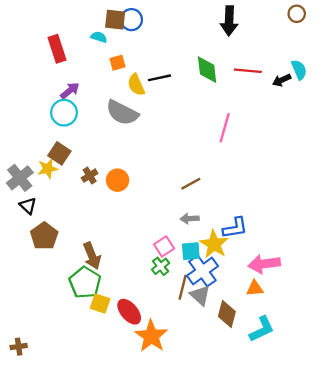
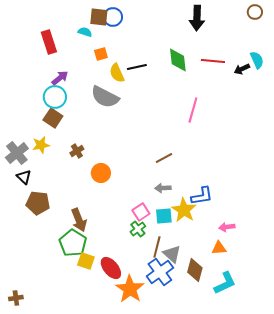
brown square: (59, 153) -> (53, 118), moved
orange circle: (118, 180) -> (101, 173), moved
brown pentagon: (44, 236) -> (38, 203), turned -30
pink arrow: (264, 264) -> (227, 227), size x0.6
blue cross: (202, 271) -> (160, 272), moved

